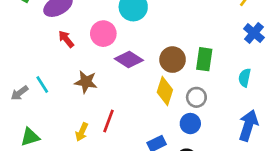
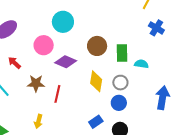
red arrow: (66, 39) -> (14, 63), moved
brown circle: (173, 60) -> (97, 46), moved
cyan semicircle: (245, 78) -> (141, 64), moved, turned 96
red line: (108, 121) -> (57, 94), moved

